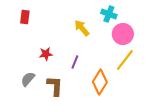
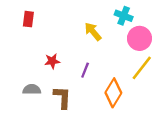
gray semicircle: (28, 79) -> (32, 89), turned 49

